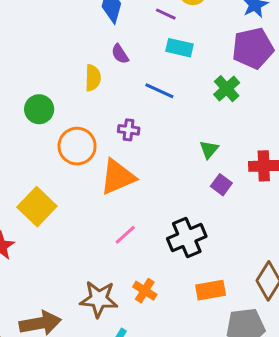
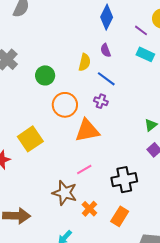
blue line: (159, 91) -> (106, 79), moved
orange rectangle: (211, 290) -> (120, 216), moved, turned -60
brown star: (99, 299) -> (65, 193), moved

